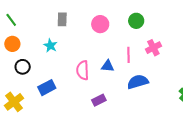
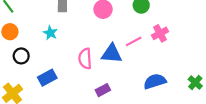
pink line: (128, 55) -> (134, 41), turned 63
blue triangle: (108, 66) -> (112, 54), size x1.5
blue semicircle: (138, 82) -> (155, 81), moved

